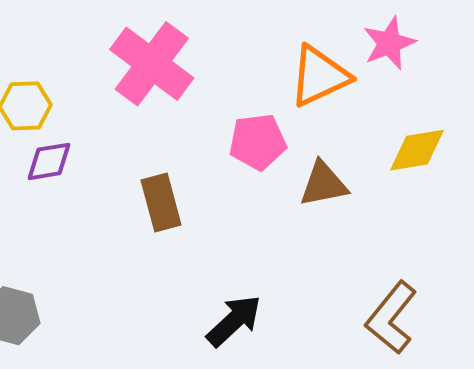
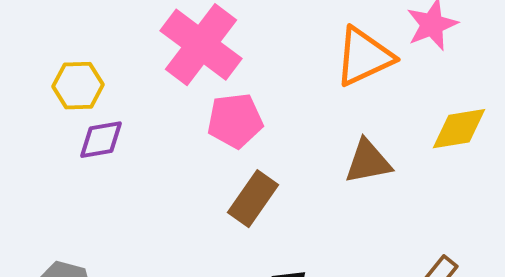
pink pentagon: (258, 142) -> (235, 121), moved
brown rectangle: (161, 203) -> (253, 199), moved, turned 50

